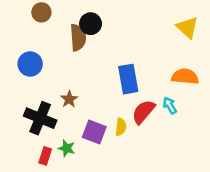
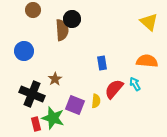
blue rectangle: (128, 79) -> (102, 63), size x0.6
green star: (67, 148) -> (53, 118), size x1.6
red rectangle: (45, 156) -> (36, 124), turned -32

